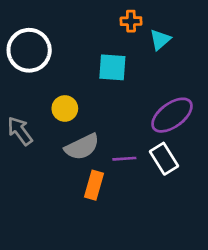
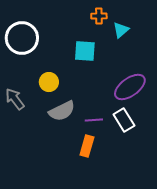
orange rectangle: (94, 185) -> (87, 146), moved

